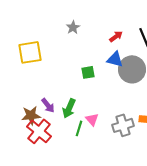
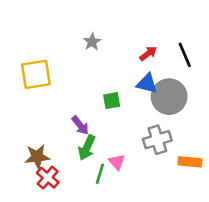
purple arrow: (48, 105) -> (80, 125), moved
gray cross: (123, 125) -> (157, 140), moved
red cross: (39, 131) -> (48, 178), size x0.7

